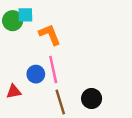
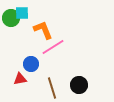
pink line: (53, 69) -> (53, 47), moved, turned 70
red triangle: (14, 92) -> (20, 79), moved

